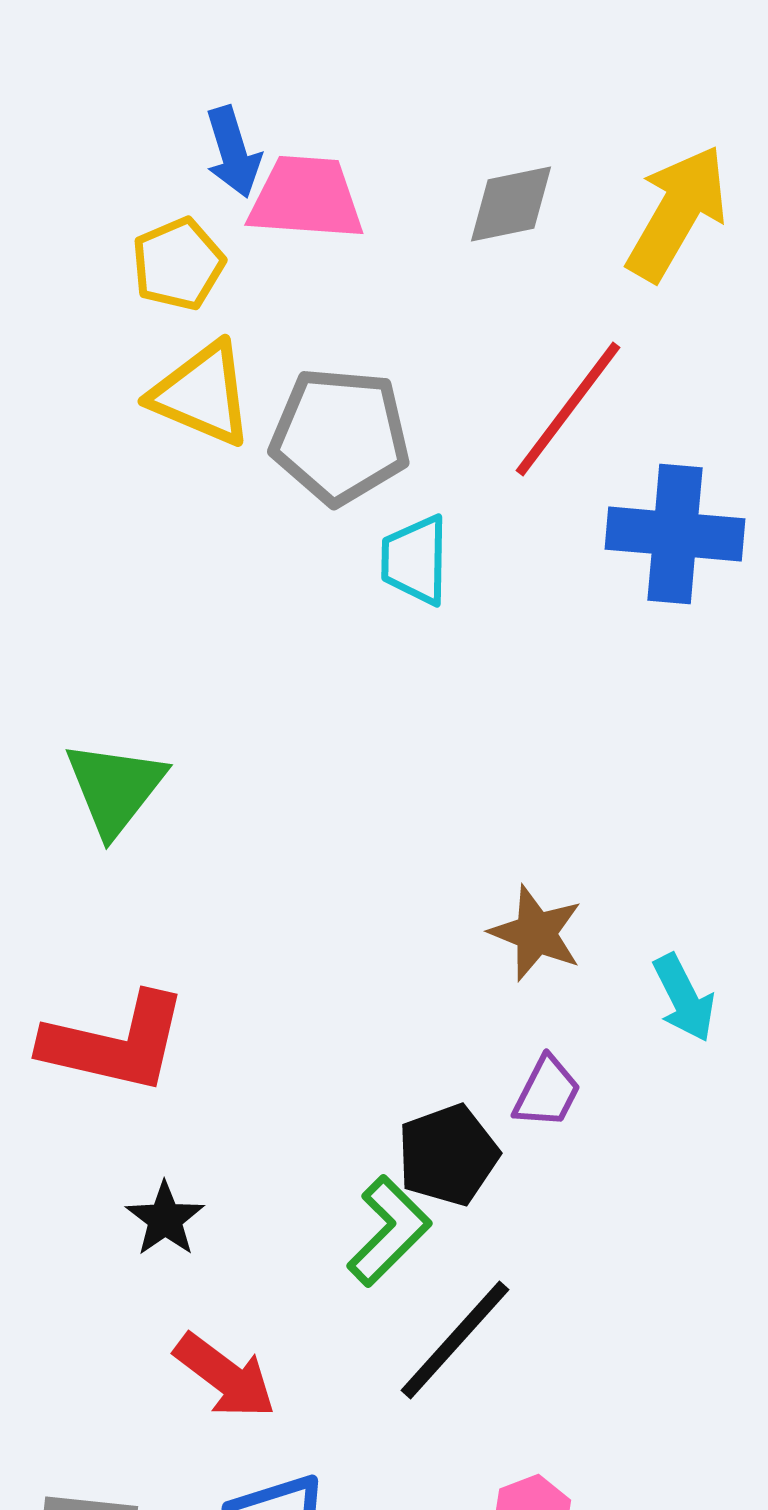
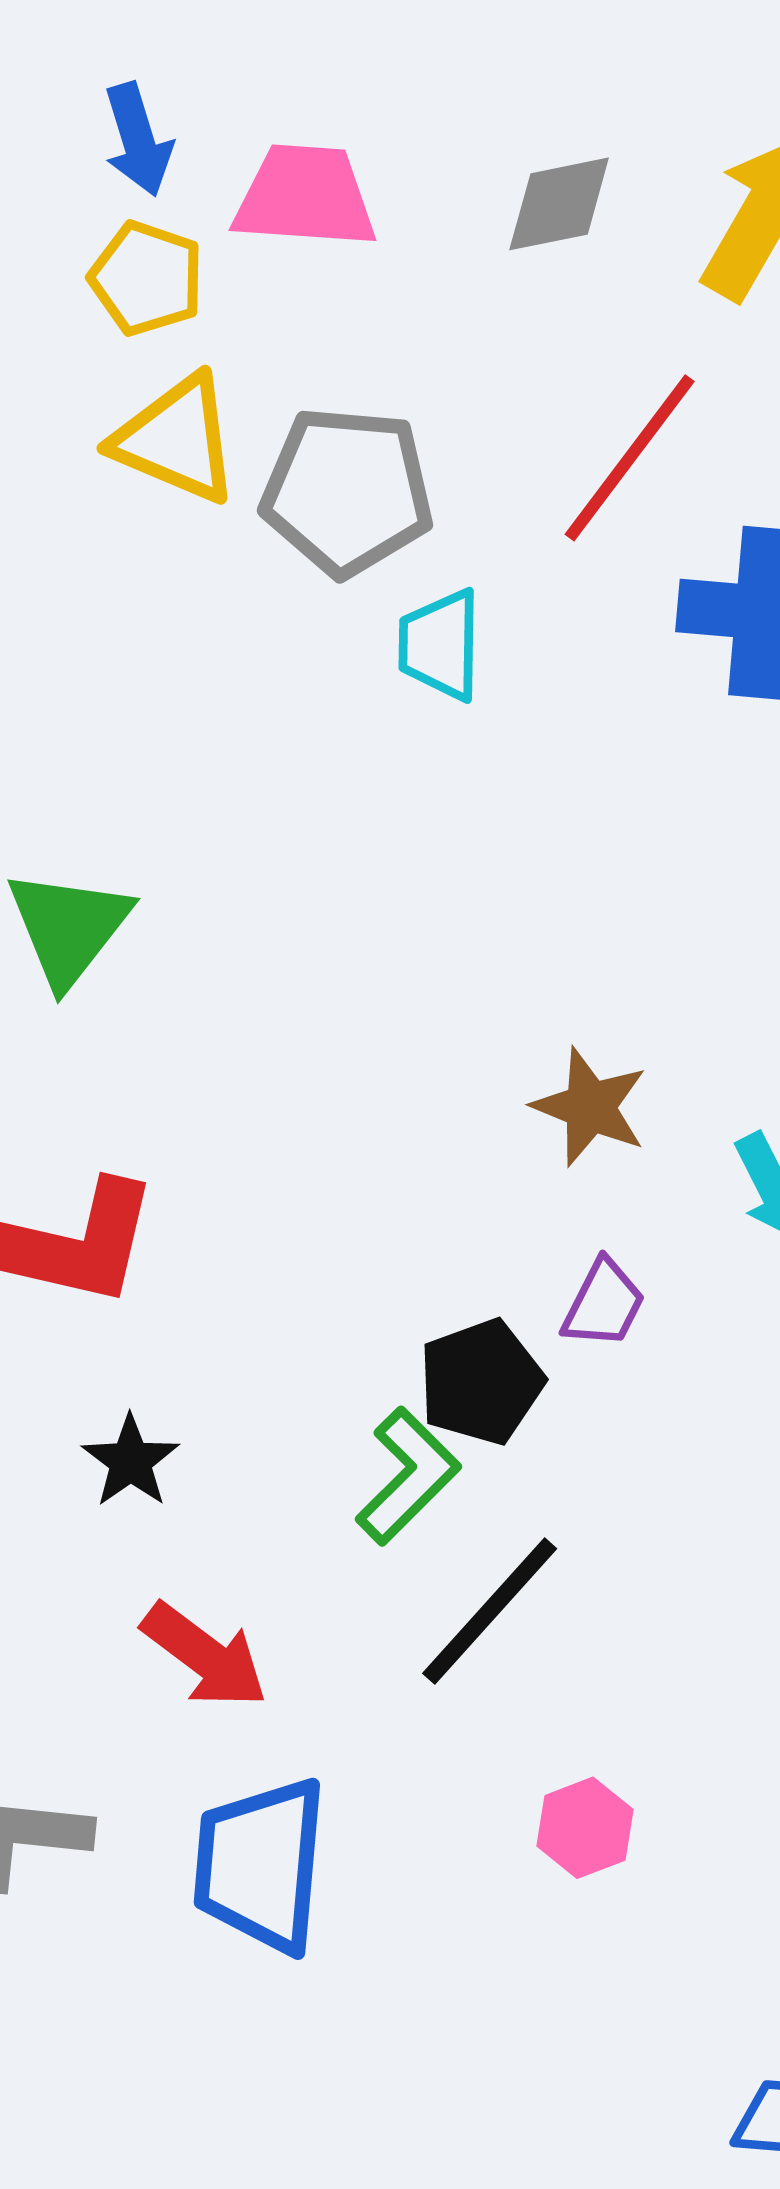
blue arrow: (233, 152) -> (138, 140), moved
yellow pentagon: (178, 264) -> (147, 278), turned -30

